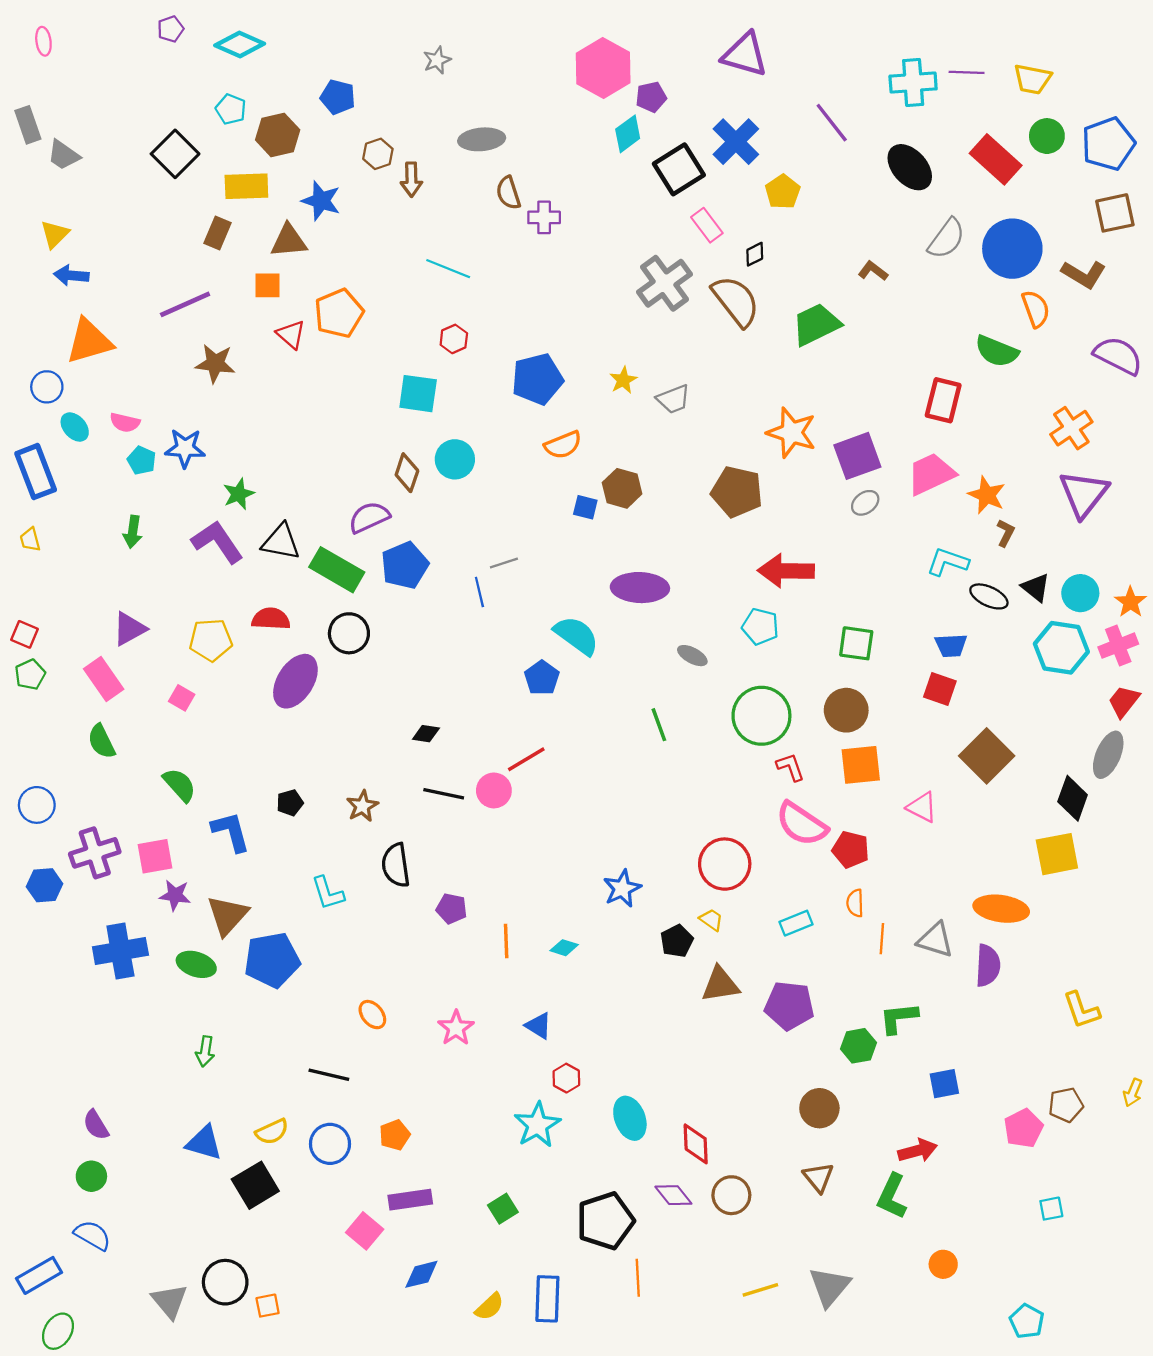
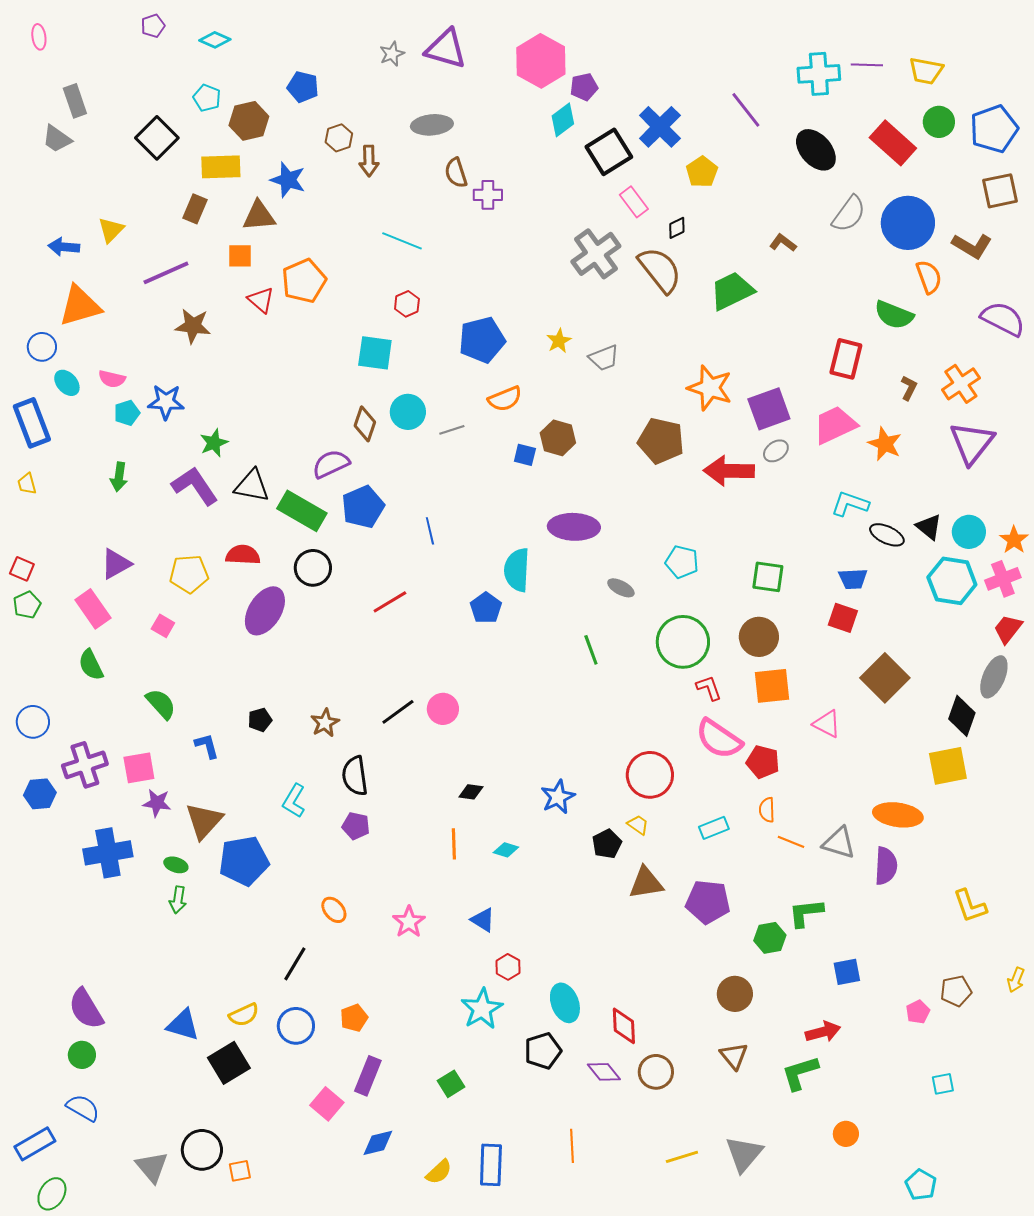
cyan diamond: (240, 45) -> (215, 40), size x0.7
purple triangle: (745, 55) -> (446, 49), moved
gray rectangle: (28, 125) -> (75, 101), moved
yellow triangle: (55, 234) -> (111, 230), moved
cyan pentagon: (142, 460) -> (127, 413), turned 30
brown L-shape: (1006, 533) -> (909, 388), moved
gray line: (504, 563) -> (452, 430), moved
red arrow: (786, 571) -> (729, 471), moved
cyan semicircle: (576, 635) -> (517, 570), turned -123
black diamond: (426, 734) -> (471, 792), moved
red line: (526, 759) -> (390, 602), moved
black line: (444, 794) -> (398, 712), turned -48
blue L-shape: (231, 832) -> (207, 746), size x0.7
cyan L-shape: (328, 893) -> (294, 801), turned 48
purple pentagon: (452, 909) -> (356, 826), moved
orange line: (882, 939) -> (791, 842), turned -72
green ellipse: (196, 964) -> (176, 865), size x0.7
green arrow: (205, 1051) -> (178, 900), moved
black line: (329, 1075) -> (295, 964), turned -72
purple semicircle: (96, 1125) -> (86, 1009), size x1.5
pink pentagon: (1023, 1128) -> (918, 1012), size x0.7
green L-shape: (892, 1196) -> (800, 1073), turned 48
purple rectangle: (410, 1200) -> (368, 1076), turned -60
black pentagon: (605, 1221) -> (543, 1051), moved, size x0.7

